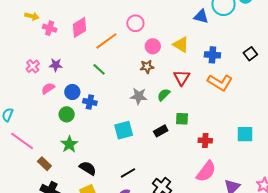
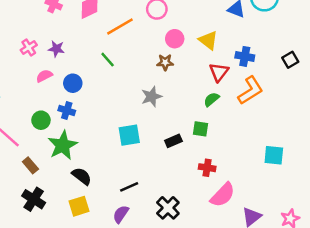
red triangle: (182, 78) -> (219, 72), moved
orange L-shape: (220, 82) -> (250, 90), turned -70
green semicircle: (164, 95) -> (212, 99), moved
gray star: (139, 96) -> (152, 97), turned -30
blue cross: (90, 102) -> (67, 111), moved
green circle: (67, 114) -> (41, 120), moved
red cross: (205, 140) -> (207, 168), moved
green star: (69, 144) -> (63, 145), size x1.4

